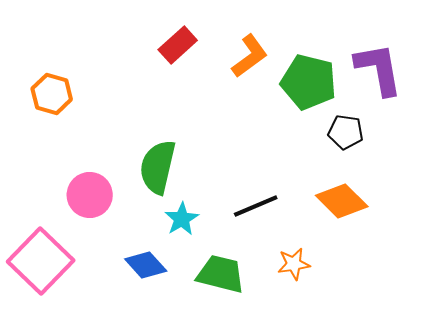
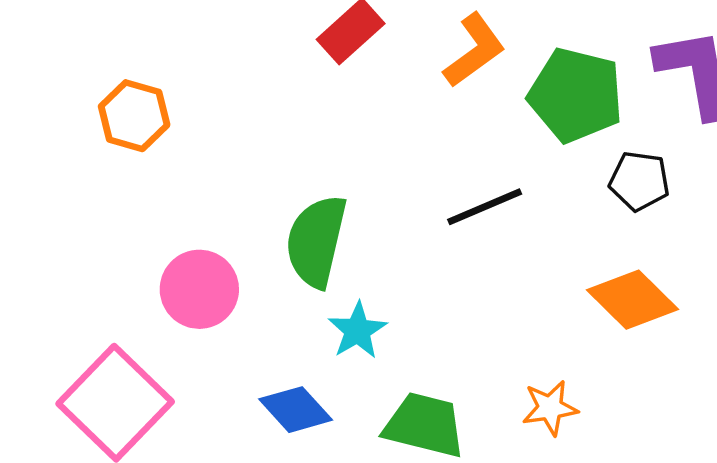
black line: (256, 206) -> (485, 207), moved

